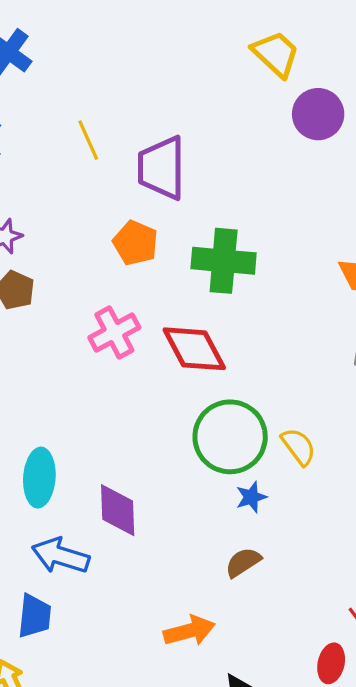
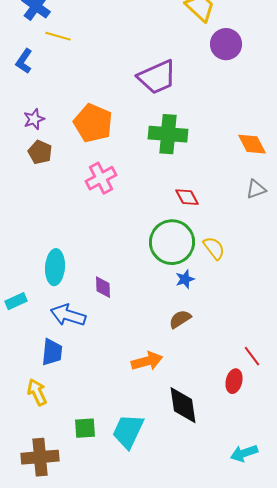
yellow line: (88, 140) -> (58, 36), moved, turned -50
purple trapezoid: (162, 168) -> (157, 77), moved, turned -114
orange pentagon: (136, 243) -> (93, 123), moved, size x1.4
red diamond: (194, 349) -> (187, 197), moved, size x0.6
purple diamond: (118, 510) -> (103, 287), size x0.7

